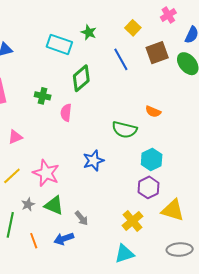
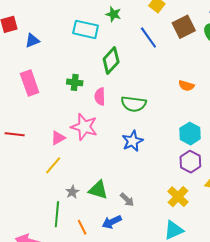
green semicircle: (125, 130) -> (134, 104), moved
pink triangle: (15, 137) -> (58, 138), moved
pink star: (46, 173) -> (84, 127), moved

